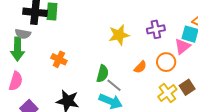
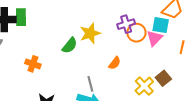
orange circle: (166, 62) -> (136, 33), moved
green semicircle: (103, 74) -> (70, 45), moved, turned 30
gray line: (114, 85) -> (90, 84), turned 42

